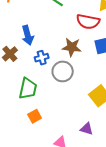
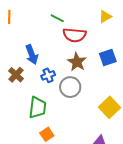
red semicircle: (88, 22) -> (74, 35), moved
brown star: (72, 47) -> (77, 62), turned 30

